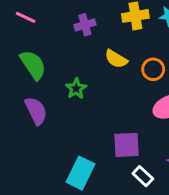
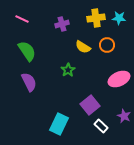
orange circle: (153, 69) -> (107, 45), moved
green star: (76, 89) -> (68, 70), moved
purple square: (126, 145) -> (90, 105), turned -36

